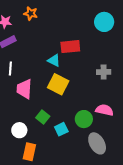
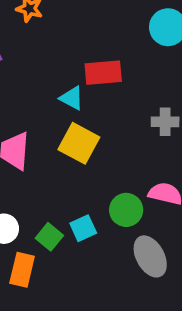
green square: (43, 117) -> (49, 237), moved

